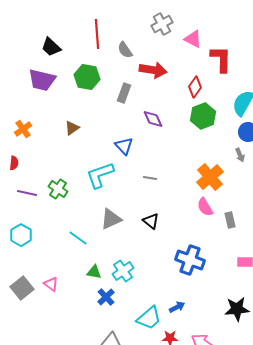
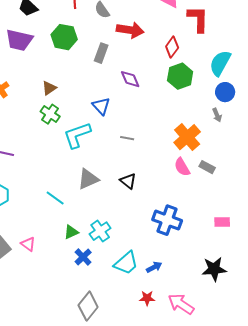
green cross: (58, 189) -> (50, 114), moved
gray rectangle: (230, 220) -> (207, 167), moved, turned -49
green triangle: (94, 272) -> (71, 232), turned -35
cyan trapezoid: (149, 318) -> (126, 263), moved

